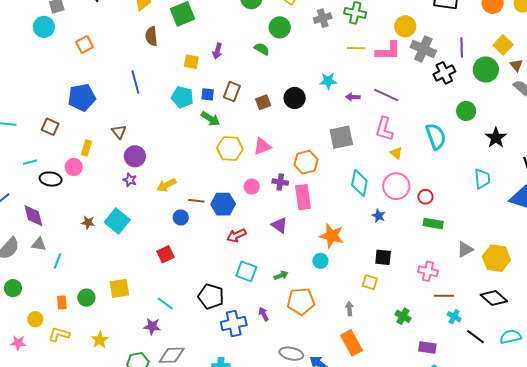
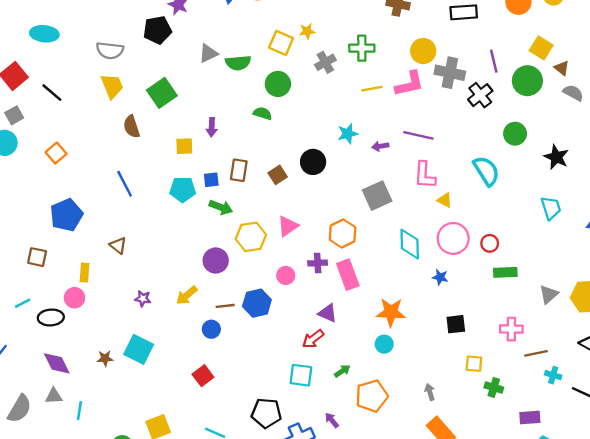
purple circle: (135, 156) -> (216, 261), moved
purple diamond: (33, 216) -> (57, 363), moved
red arrow: (236, 235) -> (313, 339), moved
yellow square: (370, 282) -> (474, 364), moved

